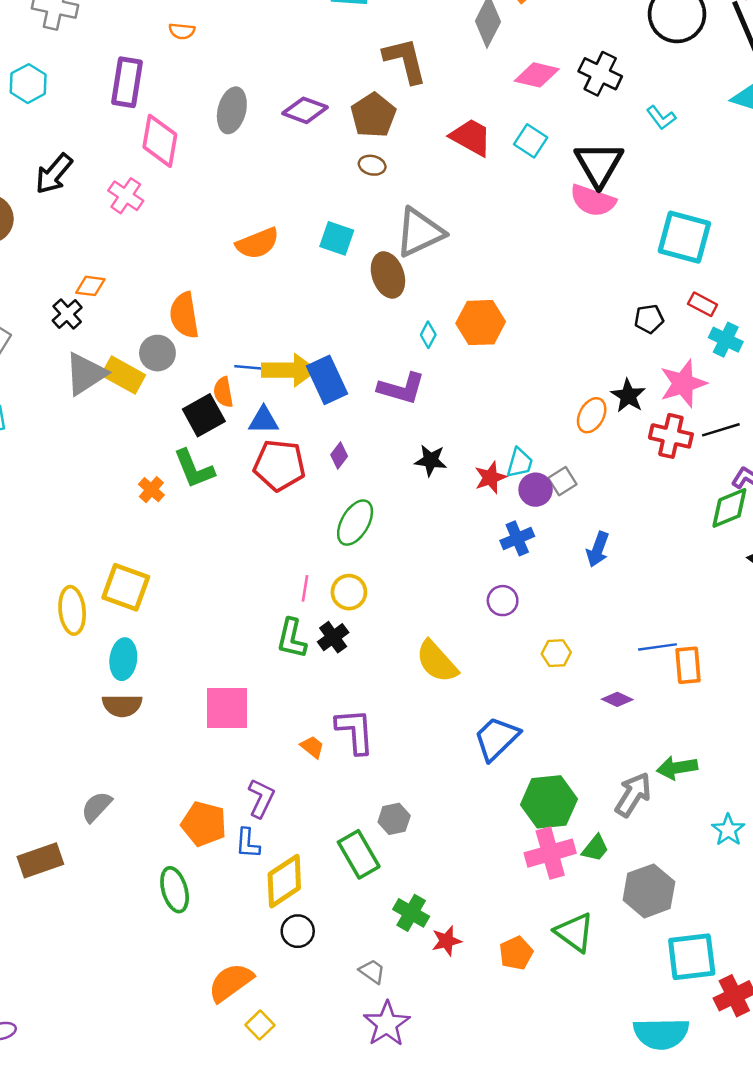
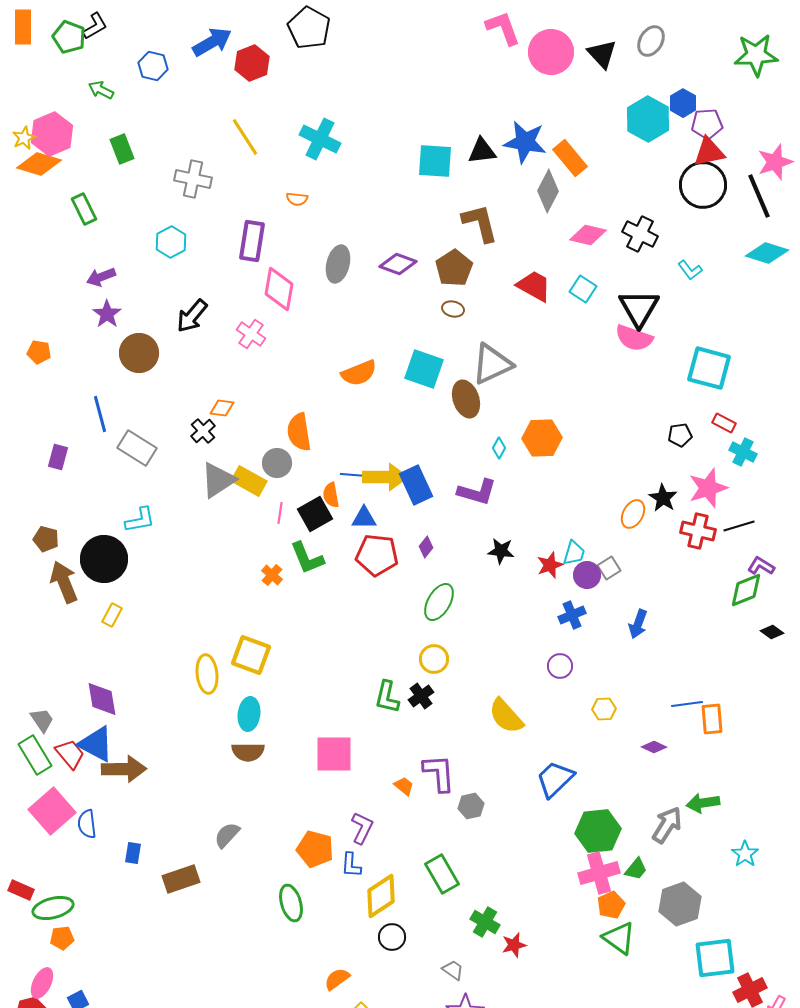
cyan square: (337, 238) -> (424, 369), size x1.4
pink line: (305, 588) -> (280, 513), moved
gray hexagon: (394, 819) -> (471, 806), moved
orange pentagon: (516, 953) -> (611, 905), moved
orange semicircle: (231, 982) -> (337, 979), size x0.7

